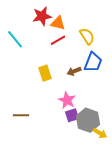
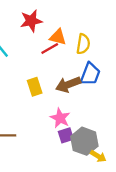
orange triangle: (58, 23) -> (58, 37), moved
yellow semicircle: (87, 36) -> (83, 44), turned 42
brown arrow: (74, 71) -> (68, 84), size x1.5

